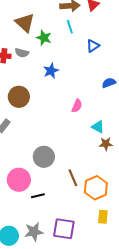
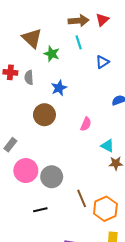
gray semicircle: (22, 53) -> (29, 78), moved, turned 72
brown circle: (19, 97) -> (44, 115), moved
pink circle: (19, 180) -> (26, 171), moved
black line: (38, 196) -> (40, 210), moved

